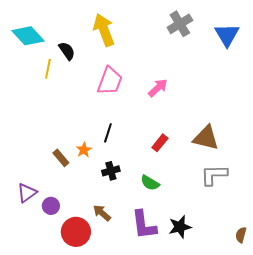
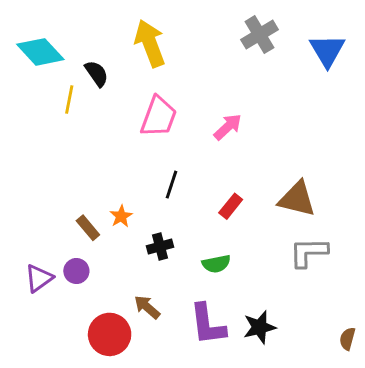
black line: (108, 133) -> (172, 185), moved
green semicircle: (150, 183) -> (216, 264), turned -42
purple circle: (51, 206) -> (76, 271), moved

